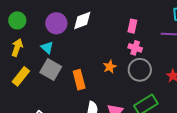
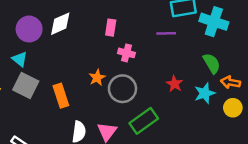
pink rectangle: (132, 26) -> (111, 28), moved
gray circle: (140, 70) -> (122, 89), moved

